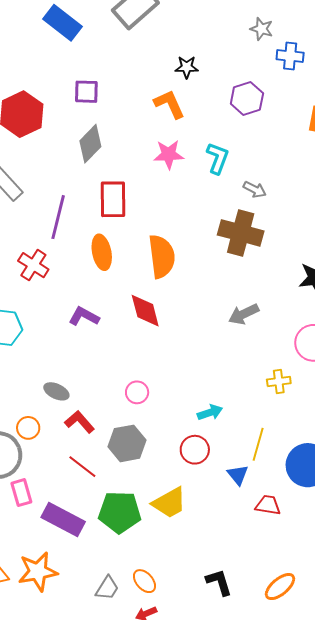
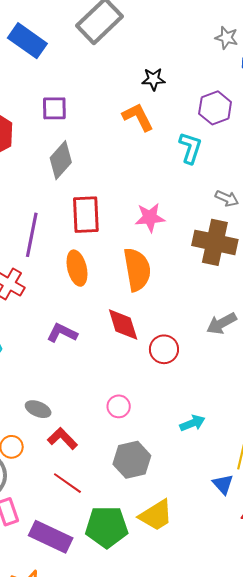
pink star: (169, 154) -> (150, 217), moved
cyan L-shape: (218, 158) -> (190, 148), moved
gray hexagon: (127, 443) -> (132, 460), moved
red circle: (195, 450) -> (164, 349), moved

